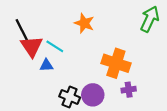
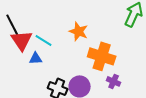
orange star: (84, 23) -> (79, 31), moved
purple cross: (129, 90) -> (114, 81), turned 32

